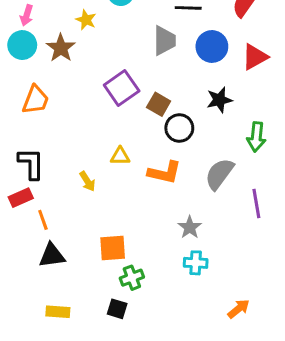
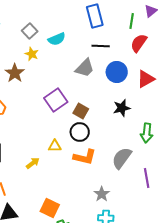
gray trapezoid: (164, 41) -> (85, 68), turned 45
black circle: (179, 128) -> (80, 132), moved
yellow arrow: (87, 181) -> (33, 163), turned -96
orange square: (113, 248) -> (50, 208), turned 30

